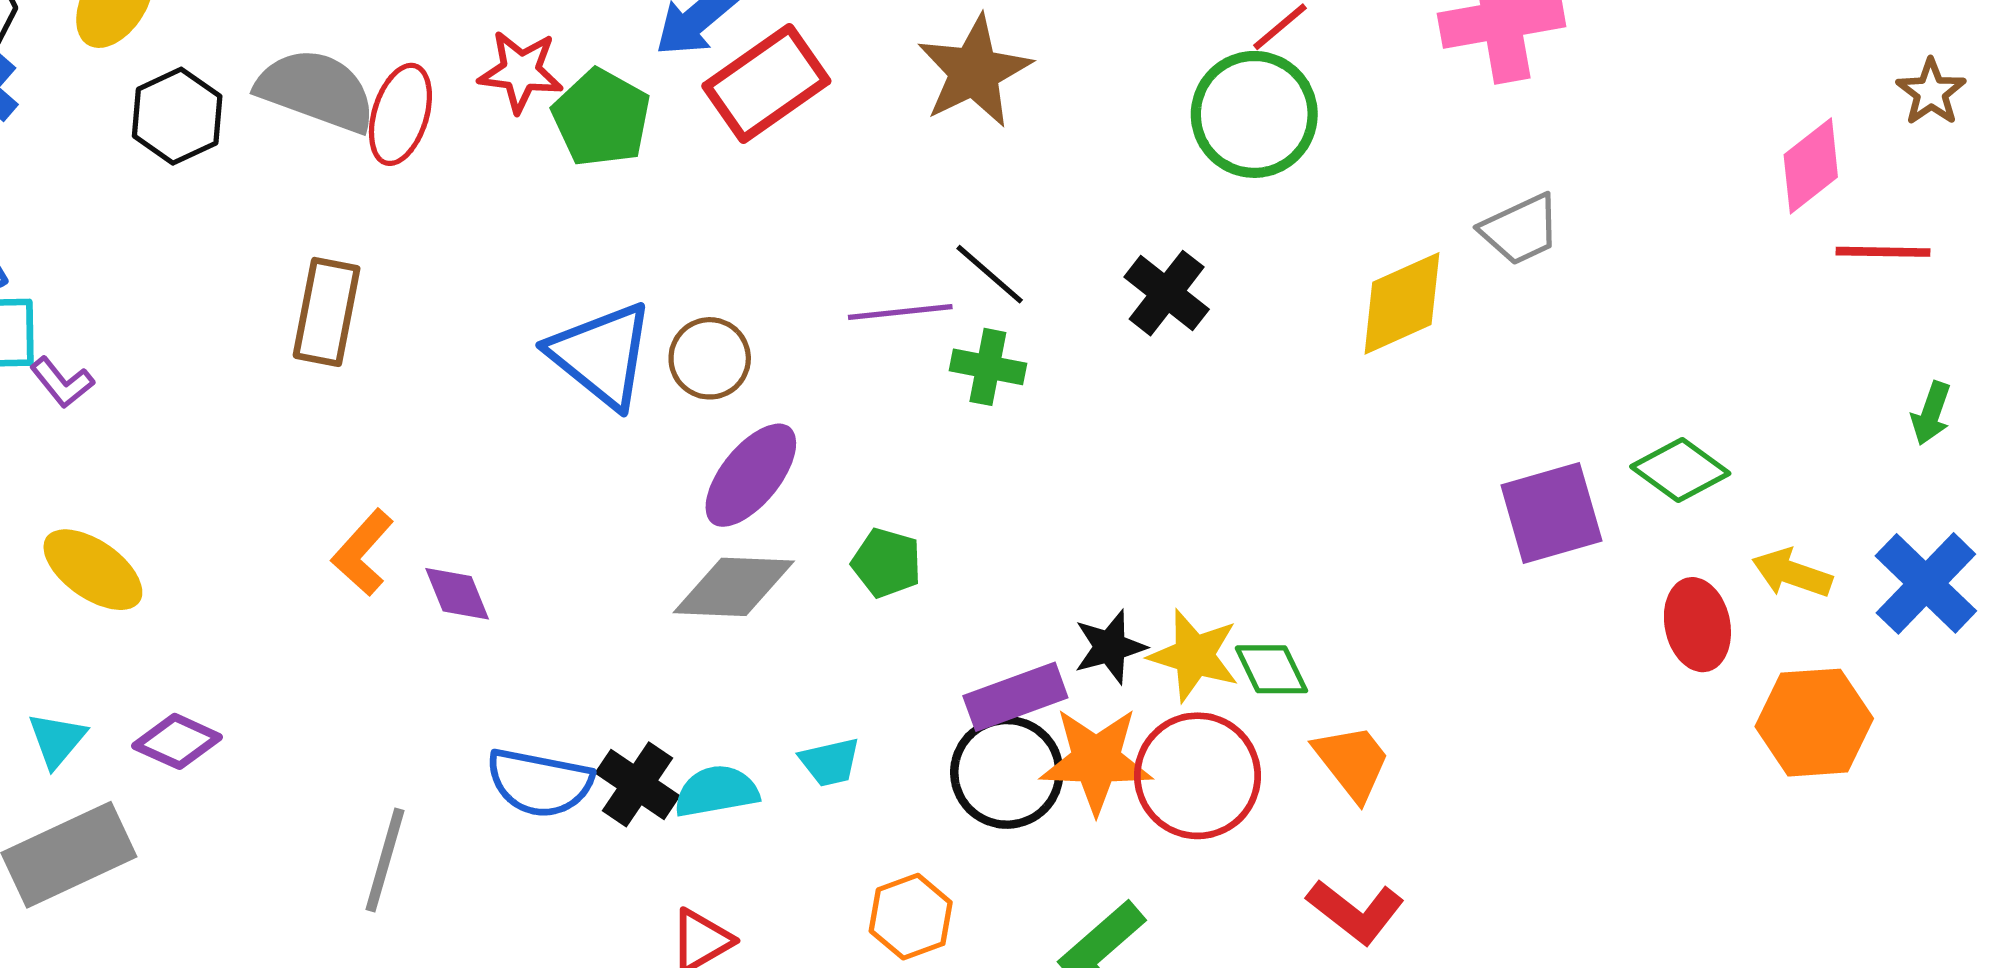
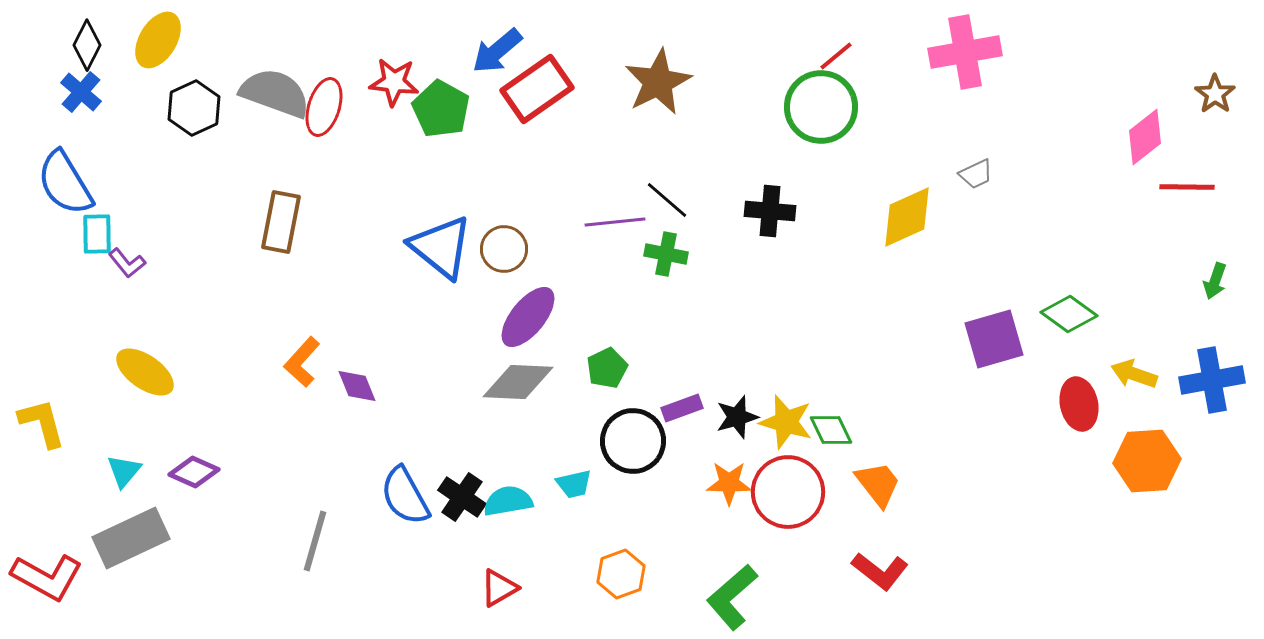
gray trapezoid: (1521, 230) -> (976, 174), size x0.7
black cross: (1167, 293) -> (770, 211), turned -33
green pentagon: (887, 563) -> (607, 368), turned 30
blue cross: (1926, 583) -> (1212, 380), turned 36
purple rectangle: (1015, 697) -> (682, 408), moved, size x0.7
orange star: (1096, 760) -> (729, 483), size x0.7
black circle: (1007, 772) -> (633, 441), moved
blue semicircle: (540, 783) -> (405, 496), turned 50

